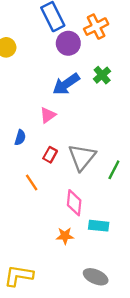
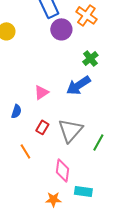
orange cross: (96, 27) -> (86, 15), turned -30
blue arrow: (66, 84) -> (78, 85), moved

